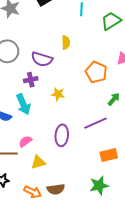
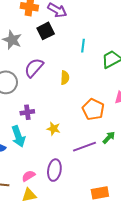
purple semicircle: (42, 59) -> (34, 68), moved, turned 110
purple line: (95, 123) -> (85, 147), moved
pink semicircle: (25, 141) -> (28, 176), moved

